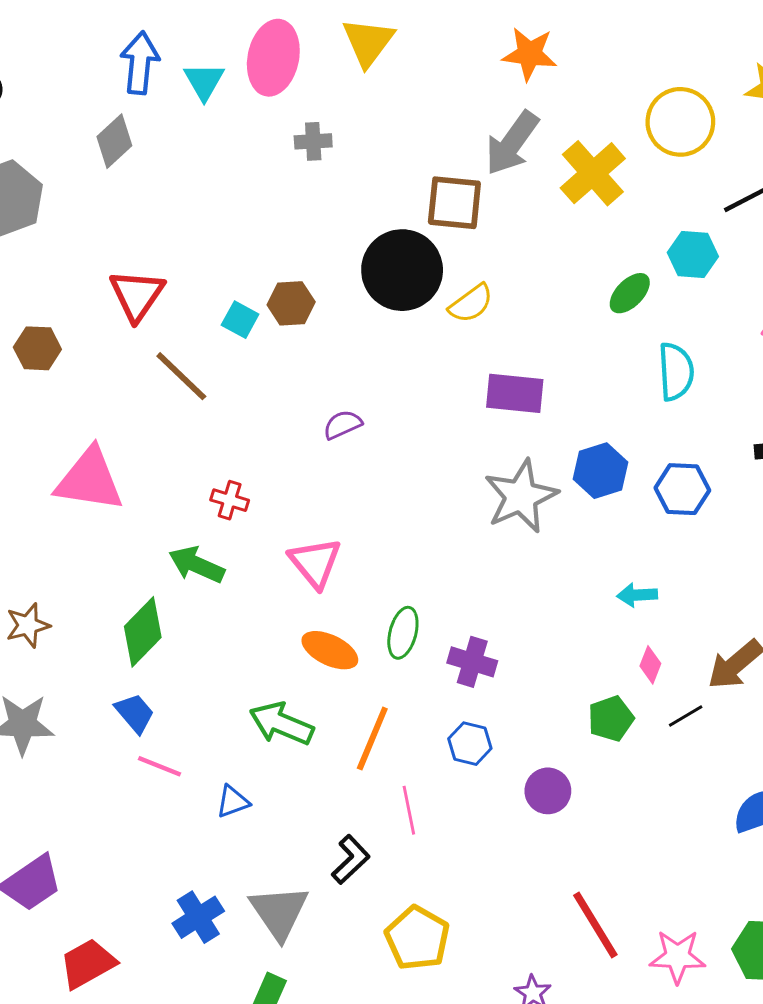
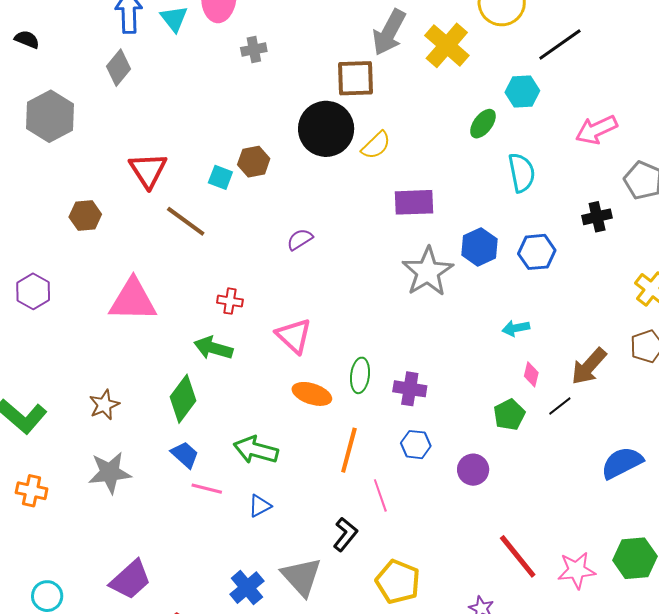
green arrow: (281, 724) -> (256, 450), moved

